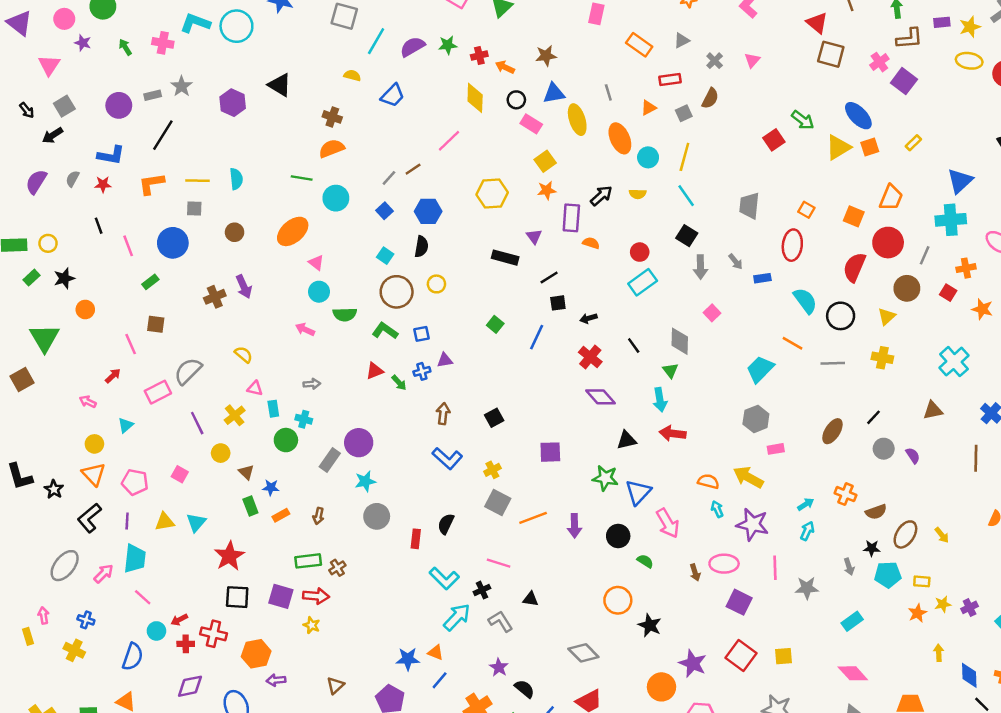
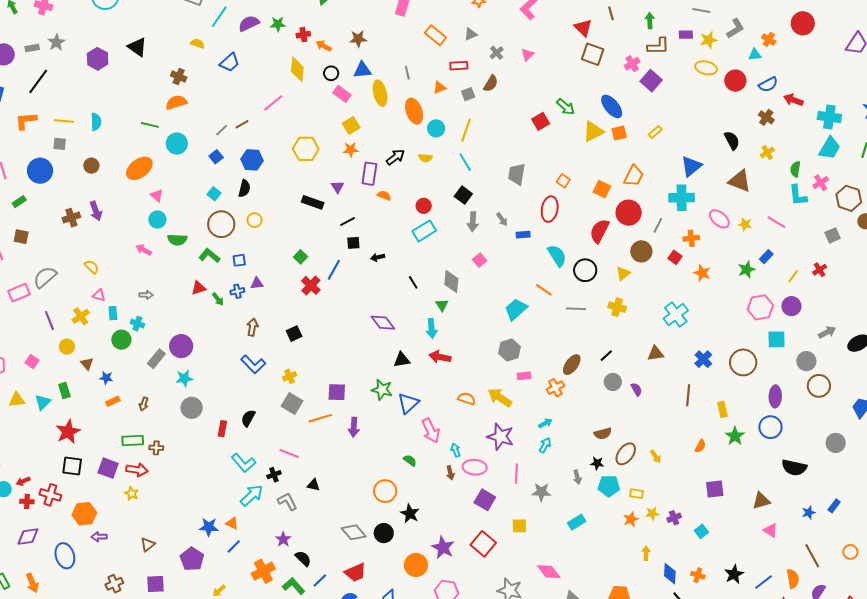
red cross: (590, 357) -> (311, 285), moved
purple square: (550, 452) -> (337, 392), moved
orange cross: (845, 494) -> (555, 388), moved, turned 36
green rectangle: (250, 506) -> (64, 390), moved
cyan arrow: (717, 509) -> (456, 450), moved
black circle: (618, 536) -> (384, 533), moved
brown cross: (337, 568) -> (156, 448), turned 32
yellow square: (784, 656) -> (519, 526), moved
pink diamond: (853, 673) -> (549, 572), moved

